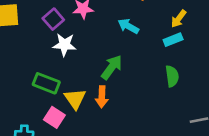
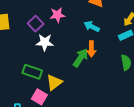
orange arrow: (102, 97) -> (91, 49), moved
yellow triangle: (75, 99) -> (54, 82), turned 30

